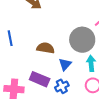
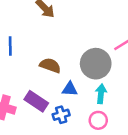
blue triangle: (65, 64) -> (70, 89), turned 40

